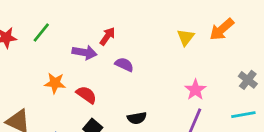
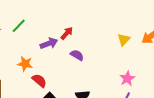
purple arrow: (85, 52) -> (49, 43), turned -36
red semicircle: (86, 95) -> (39, 81), moved

